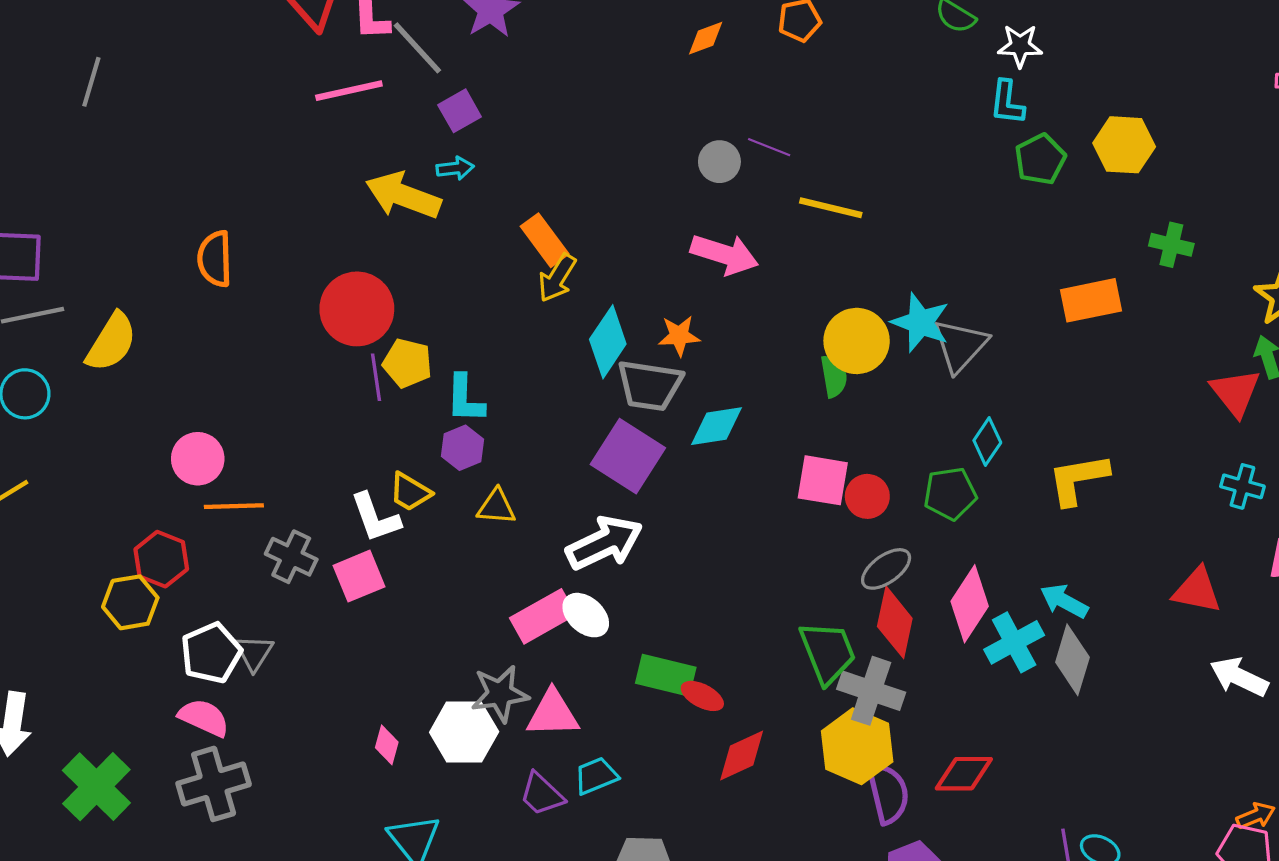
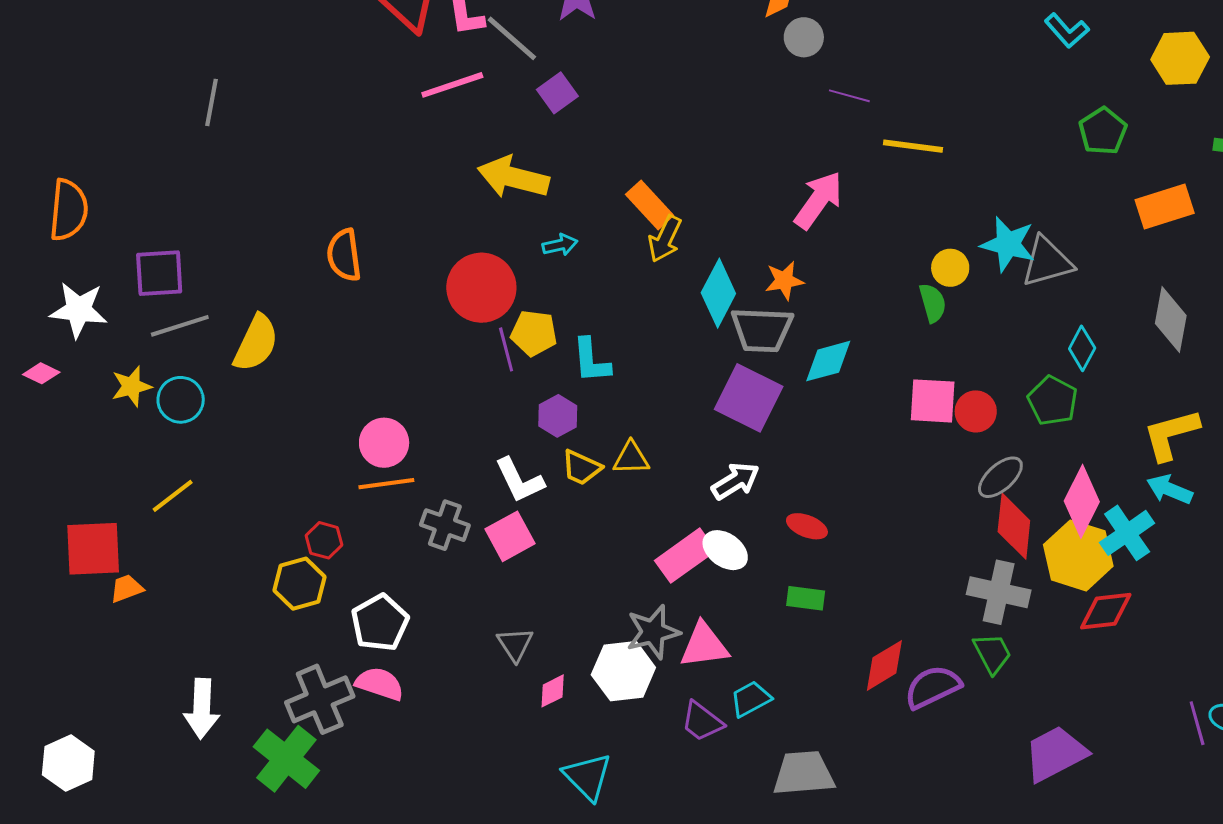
cyan L-shape: (1007, 102) -> (1067, 31), turned -42
green pentagon: (1040, 159) -> (1103, 131), moved
gray circle: (719, 162) -> (804, 37), moved
cyan arrow: (455, 168) -> (560, 245), moved
pink arrow: (724, 254) -> (819, 200), turned -66
yellow circle: (857, 341) -> (950, 268), size x0.6
gray triangle: (960, 346) -> (1047, 262), turned 38
purple hexagon: (462, 448) -> (558, 416), moved
pink circle: (198, 459) -> (384, 443), moved
yellow L-shape: (1078, 479) -> (1171, 434), moved
yellow trapezoid: (410, 492) -> (581, 468), moved
green pentagon: (950, 494) -> (1053, 401), turned -30
white arrow: (604, 543) -> (735, 481), size x0.7
red hexagon: (161, 559) -> (324, 540), size x0.7
green trapezoid: (828, 652) -> (992, 653), moved, size x0.7
gray triangle: (254, 653) -> (515, 644), moved
gray diamond: (1072, 660) -> (1171, 319), moved
green rectangle: (666, 675) -> (806, 598), size x0.7
red ellipse: (702, 696) -> (807, 526), moved
pink diamond: (387, 745) -> (553, 691), turned 54
yellow hexagon: (857, 746) -> (1078, 555), moved
red diamond: (964, 774) -> (1106, 611), moved
gray cross: (214, 784) -> (320, 699), moved
purple semicircle: (888, 793) -> (933, 687), moved, turned -96

